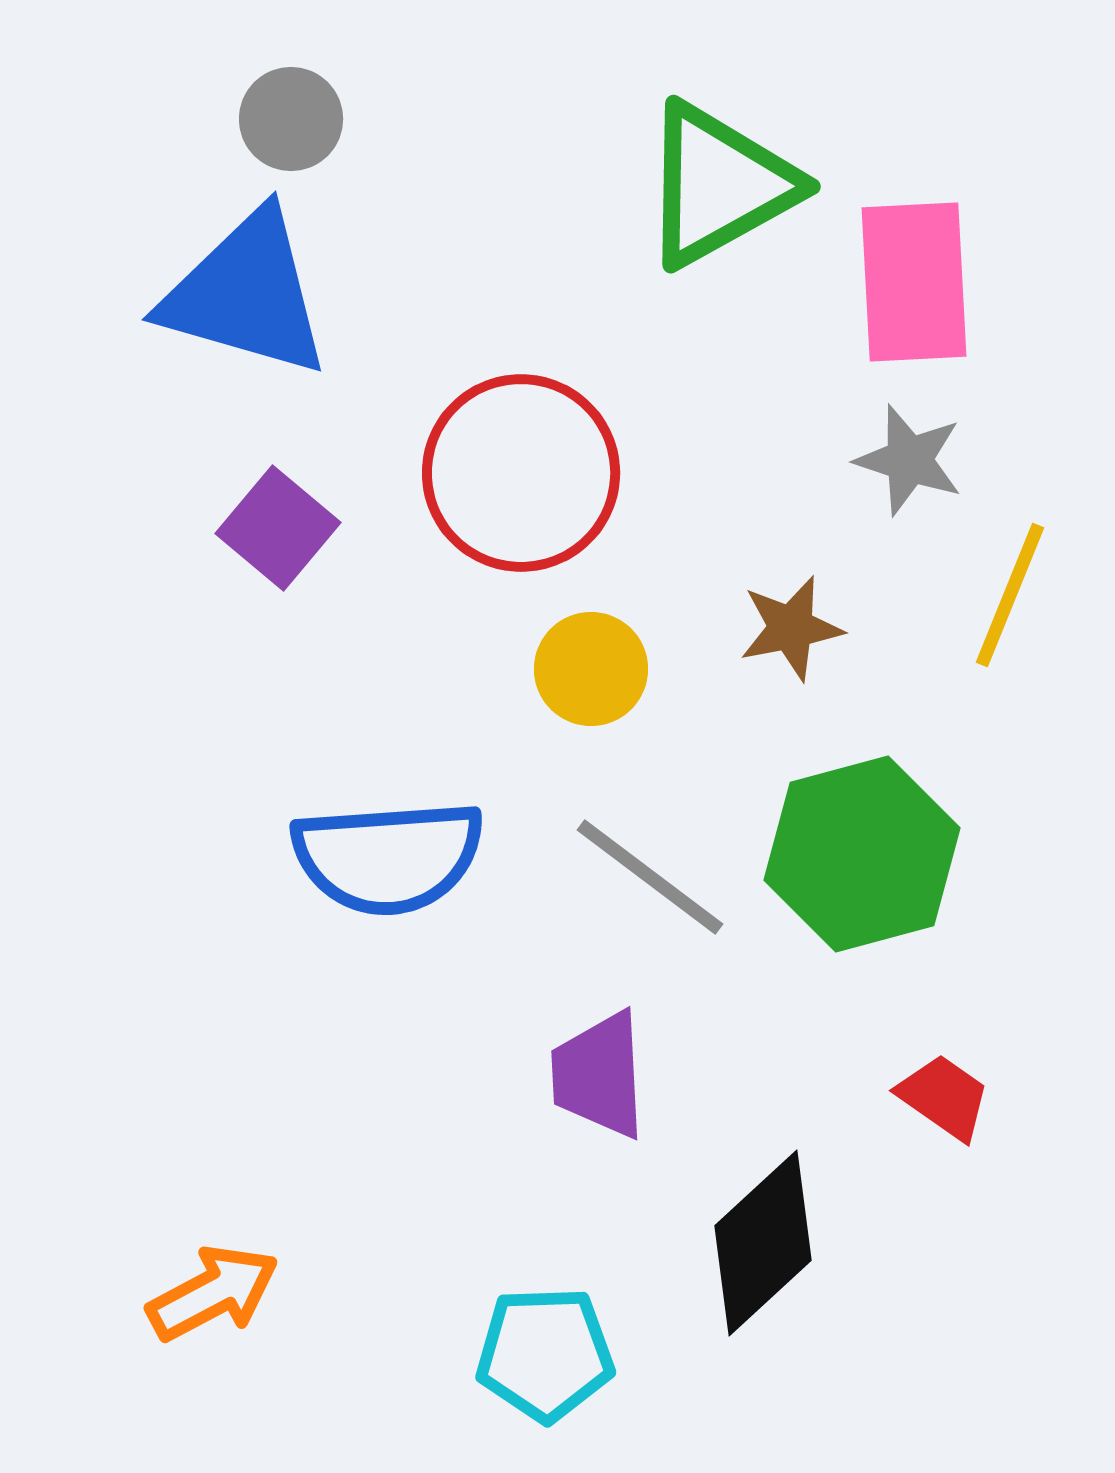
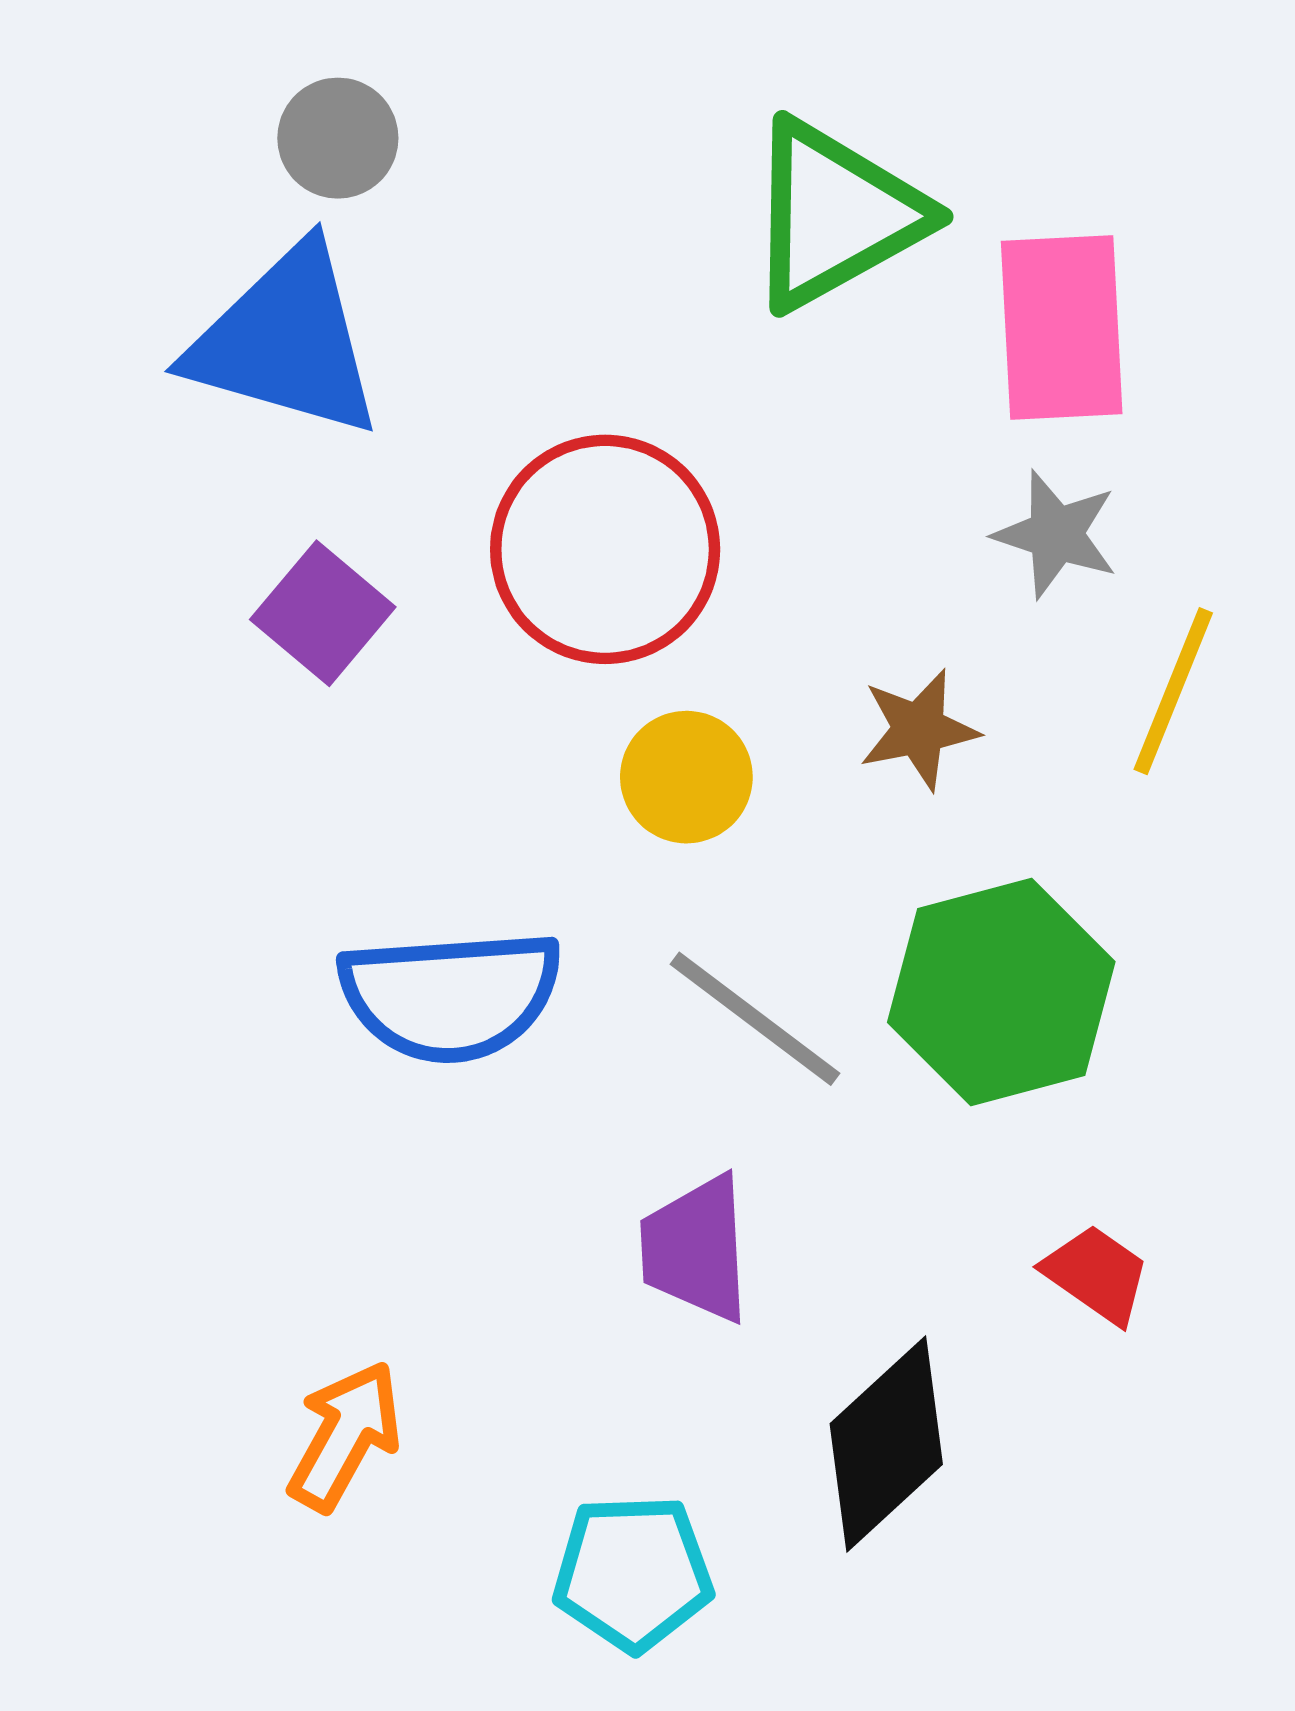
orange arrow: (213, 1293) -> (345, 1436), moved, turned -33

